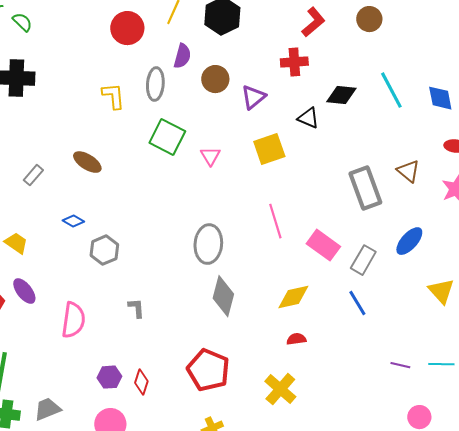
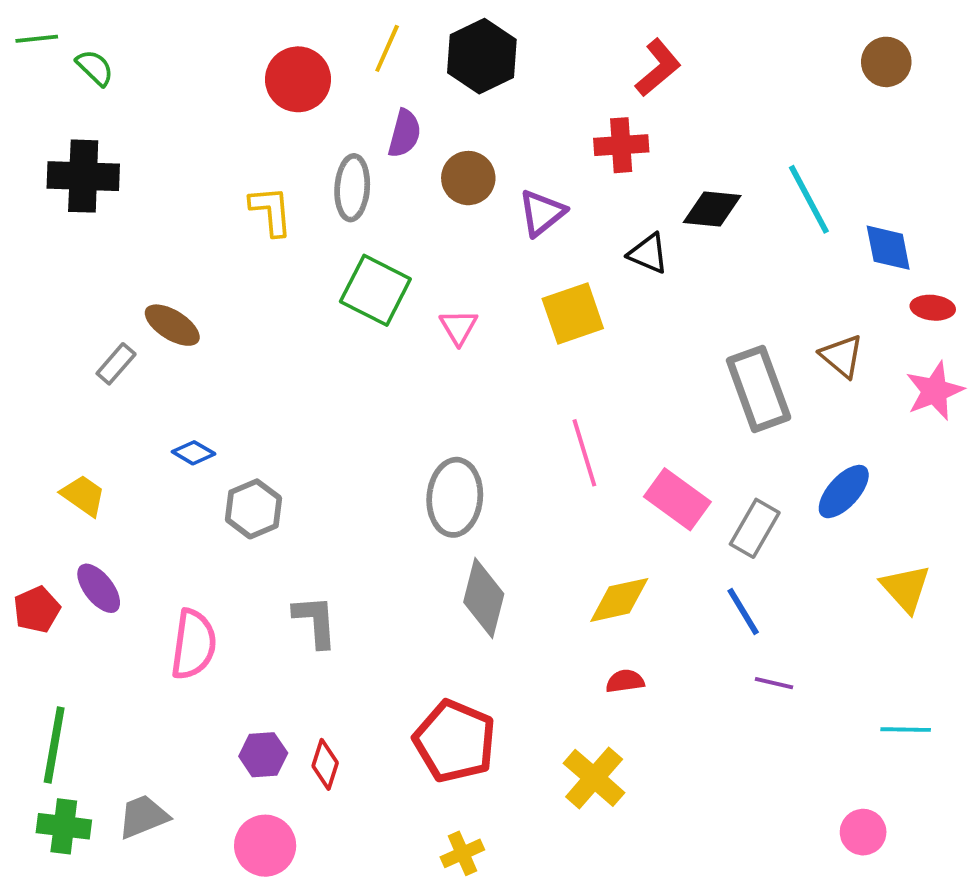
brown circle: (369, 19) -> (886, 62), moved
blue diamond: (440, 98) -> (888, 248), moved
brown ellipse: (87, 162) -> (172, 325), moved
gray L-shape: (136, 308) -> (315, 621), size x1.4
purple line: (400, 365) -> (774, 683), moved

